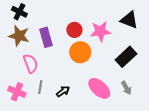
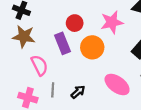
red circle: (74, 30) -> (75, 23), moved
purple rectangle: (46, 37) -> (62, 43), moved

